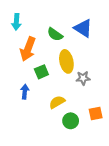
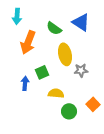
green square: (41, 72) -> (42, 72), moved
yellow semicircle: (57, 102) -> (56, 93), turned 35
orange square: (96, 114) -> (93, 104), turned -32

